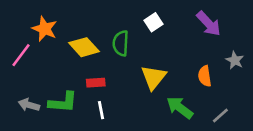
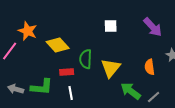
white square: (154, 22) -> (111, 26), turned 32
green semicircle: (121, 43) -> (86, 59), moved
gray line: (220, 115) -> (154, 97), moved

